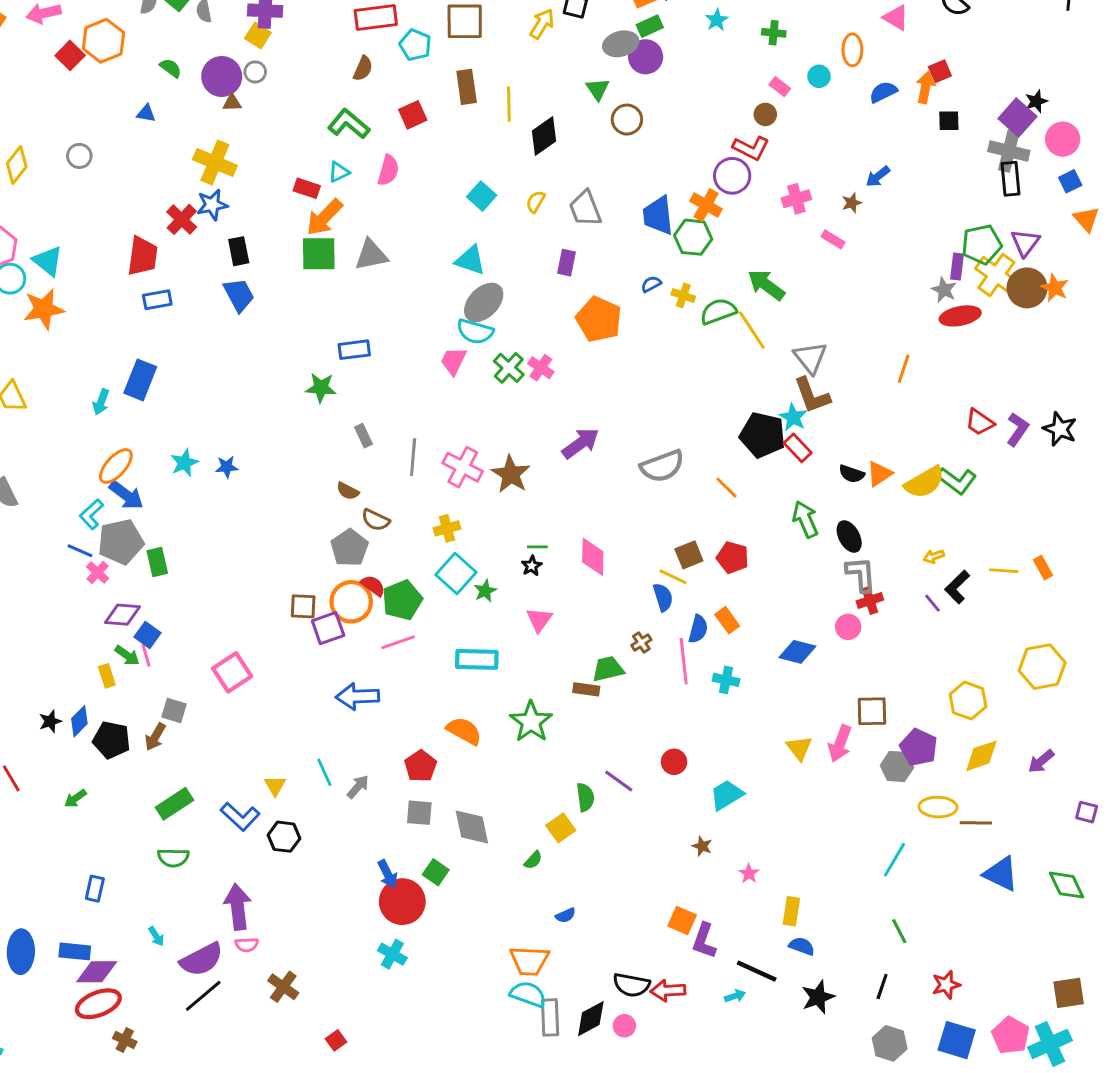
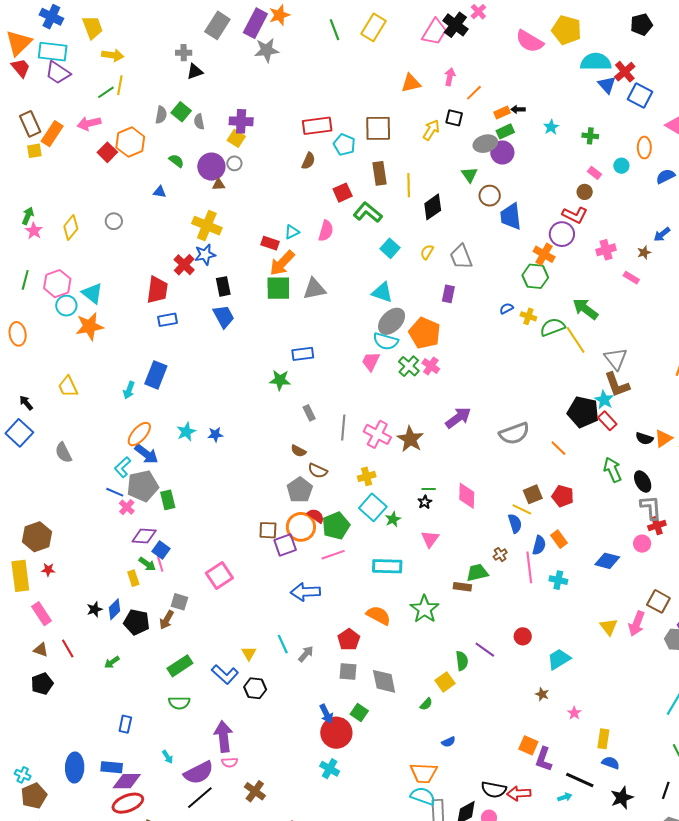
green L-shape: (349, 124) -> (368, 212), moved
blue trapezoid: (658, 216) -> (511, 216), moved
orange pentagon: (599, 319) -> (425, 333), moved
brown square: (872, 711) -> (658, 601), turned 30

